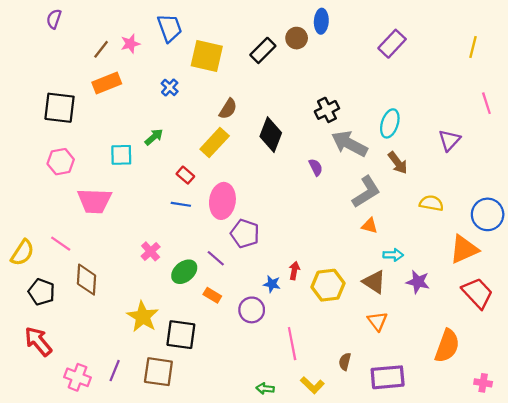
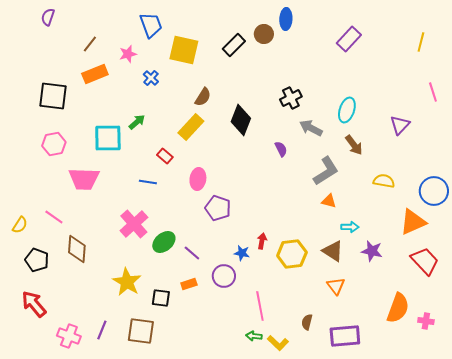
pink star: (130, 44) -> (128, 54), moved
gray arrow: (349, 144) -> (311, 128), size x0.7
cyan square: (121, 155) -> (108, 138), size x1.4
pink ellipse: (222, 201) -> (198, 179), size x0.7
blue line: (181, 204) -> (148, 182), moved
pink cross: (151, 251) -> (134, 224), size x1.6
yellow semicircle: (22, 253) -> (20, 225), size x0.7
purple line: (216, 258) -> (192, 253), moved
orange rectangle: (212, 295) -> (189, 284), moved, turned -49
black square: (181, 335) -> (161, 298), size x0.7
pink cross: (483, 383) -> (426, 321), moved
green arrow: (265, 389) -> (254, 336), moved

